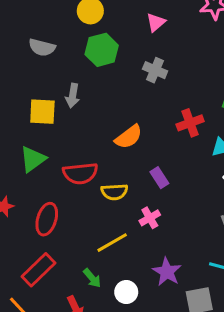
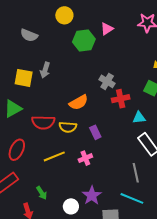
green hexagon: (102, 50) -> (84, 41), moved
gray cross: (155, 70) -> (107, 81), moved
yellow semicircle: (114, 192) -> (68, 127), moved
yellow line: (112, 243) -> (54, 156), moved
white circle: (126, 292) -> (71, 206), moved

